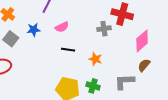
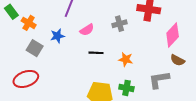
gray cross: (104, 29) -> (119, 24), moved
brown semicircle: (144, 65) -> (178, 60), turned -96

